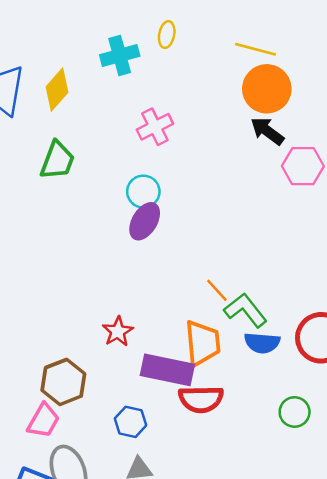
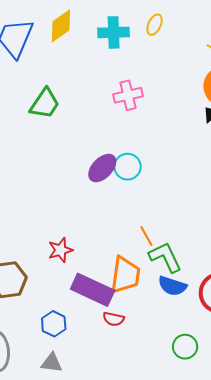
yellow diamond: (57, 90) -> (61, 26), moved
cyan circle: (143, 192) -> (128, 167), moved
red semicircle: (201, 399) -> (114, 319), size x0.6

